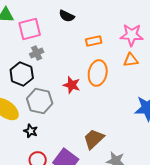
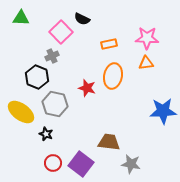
pink square: (30, 29) -> (61, 32), moved, turned -30
brown trapezoid: (94, 139) -> (109, 142), turned 50

